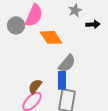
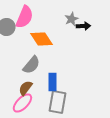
gray star: (75, 10) -> (71, 19), moved
gray semicircle: (67, 63) -> (31, 65), moved

